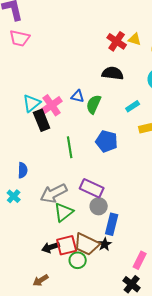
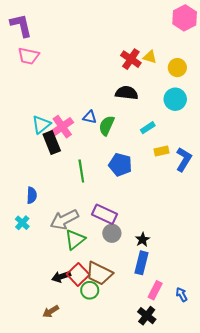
blue rectangle: (112, 224) -> (141, 263), moved
black star: (105, 244) -> (142, 240), moved
red square: (67, 245) -> (78, 274), turned -30

